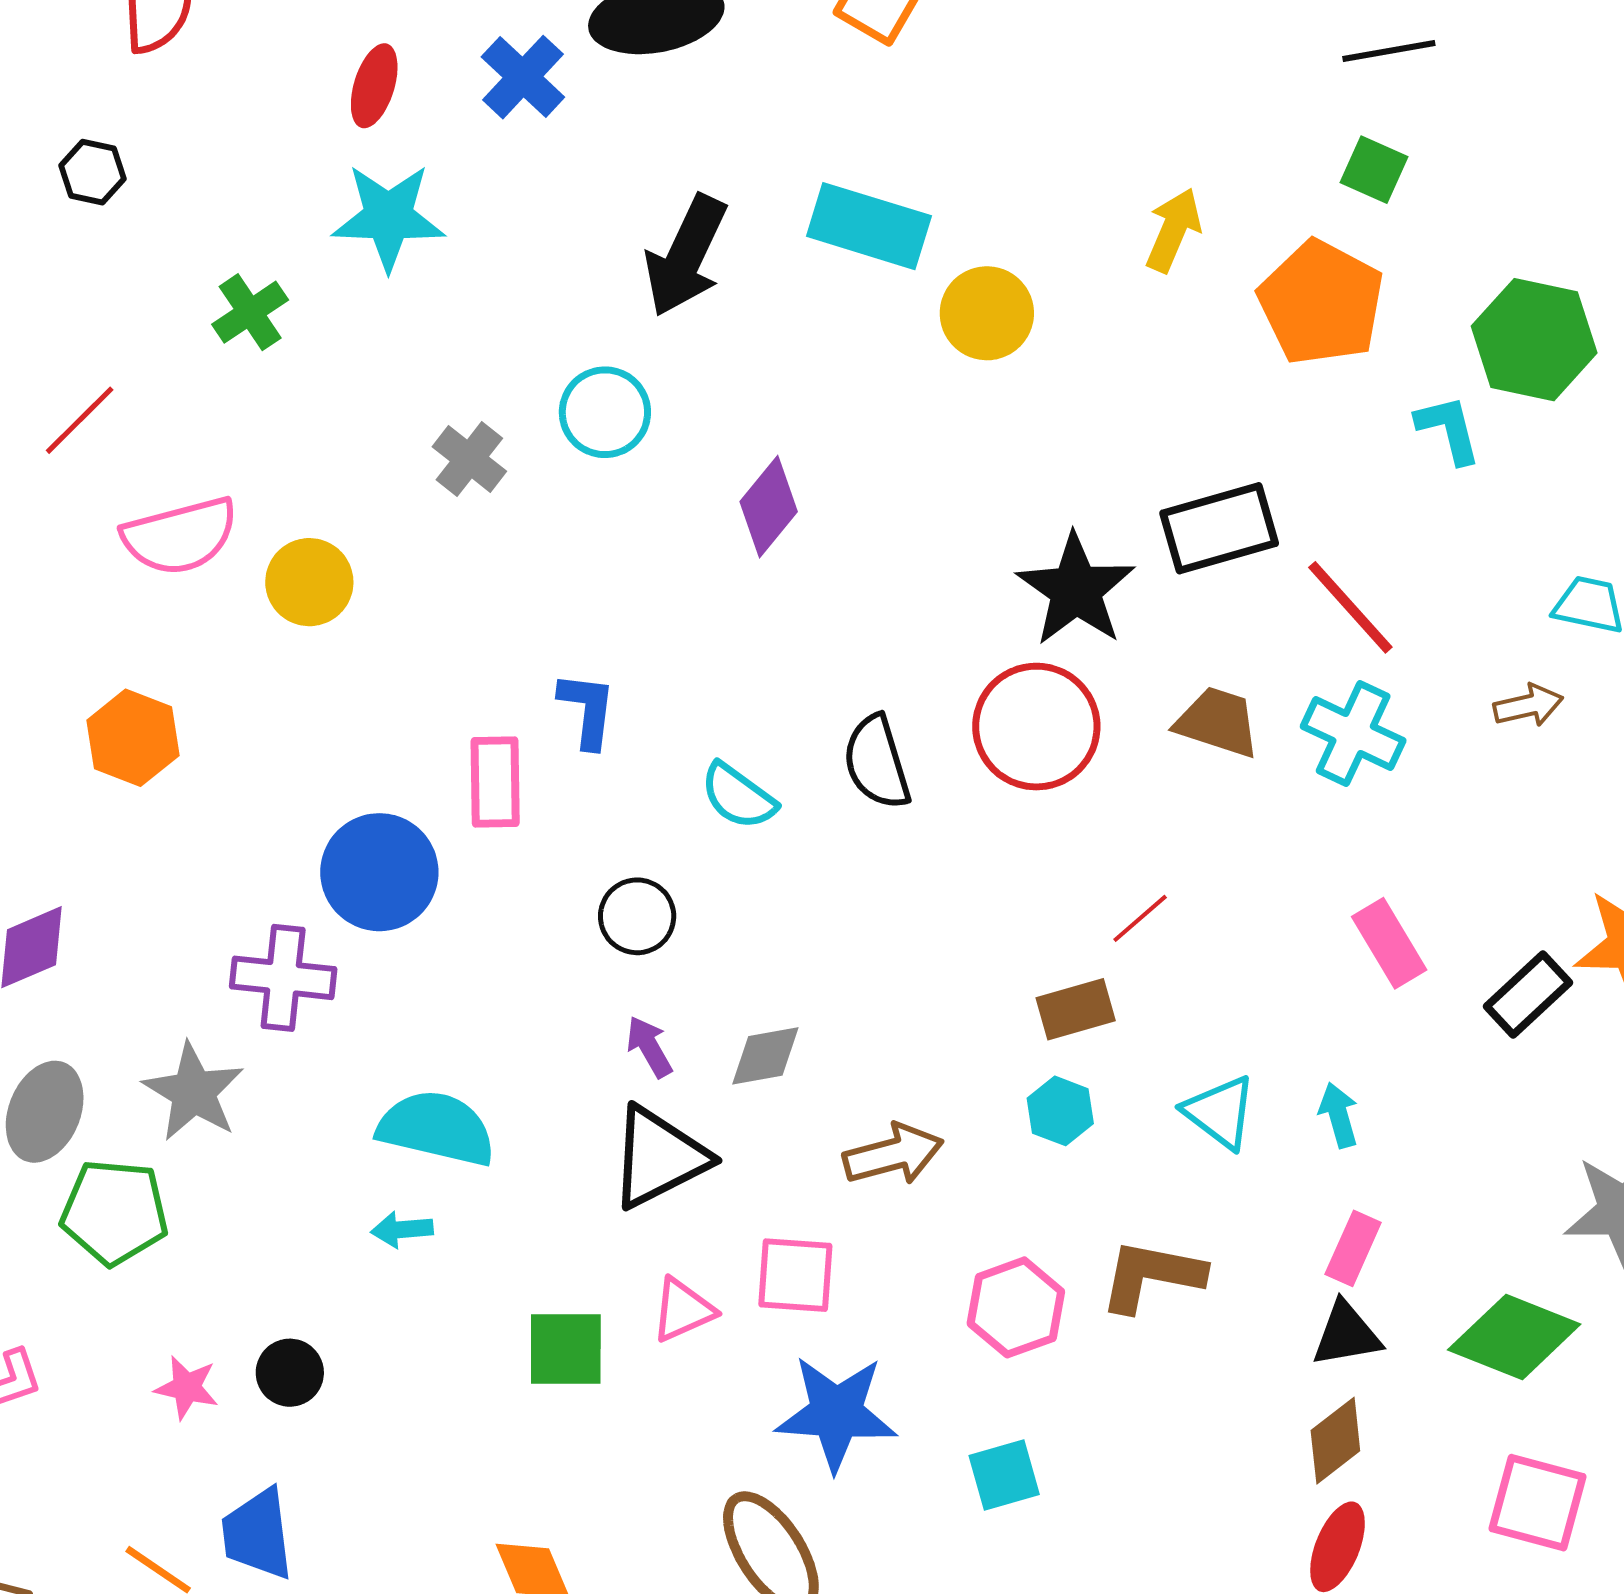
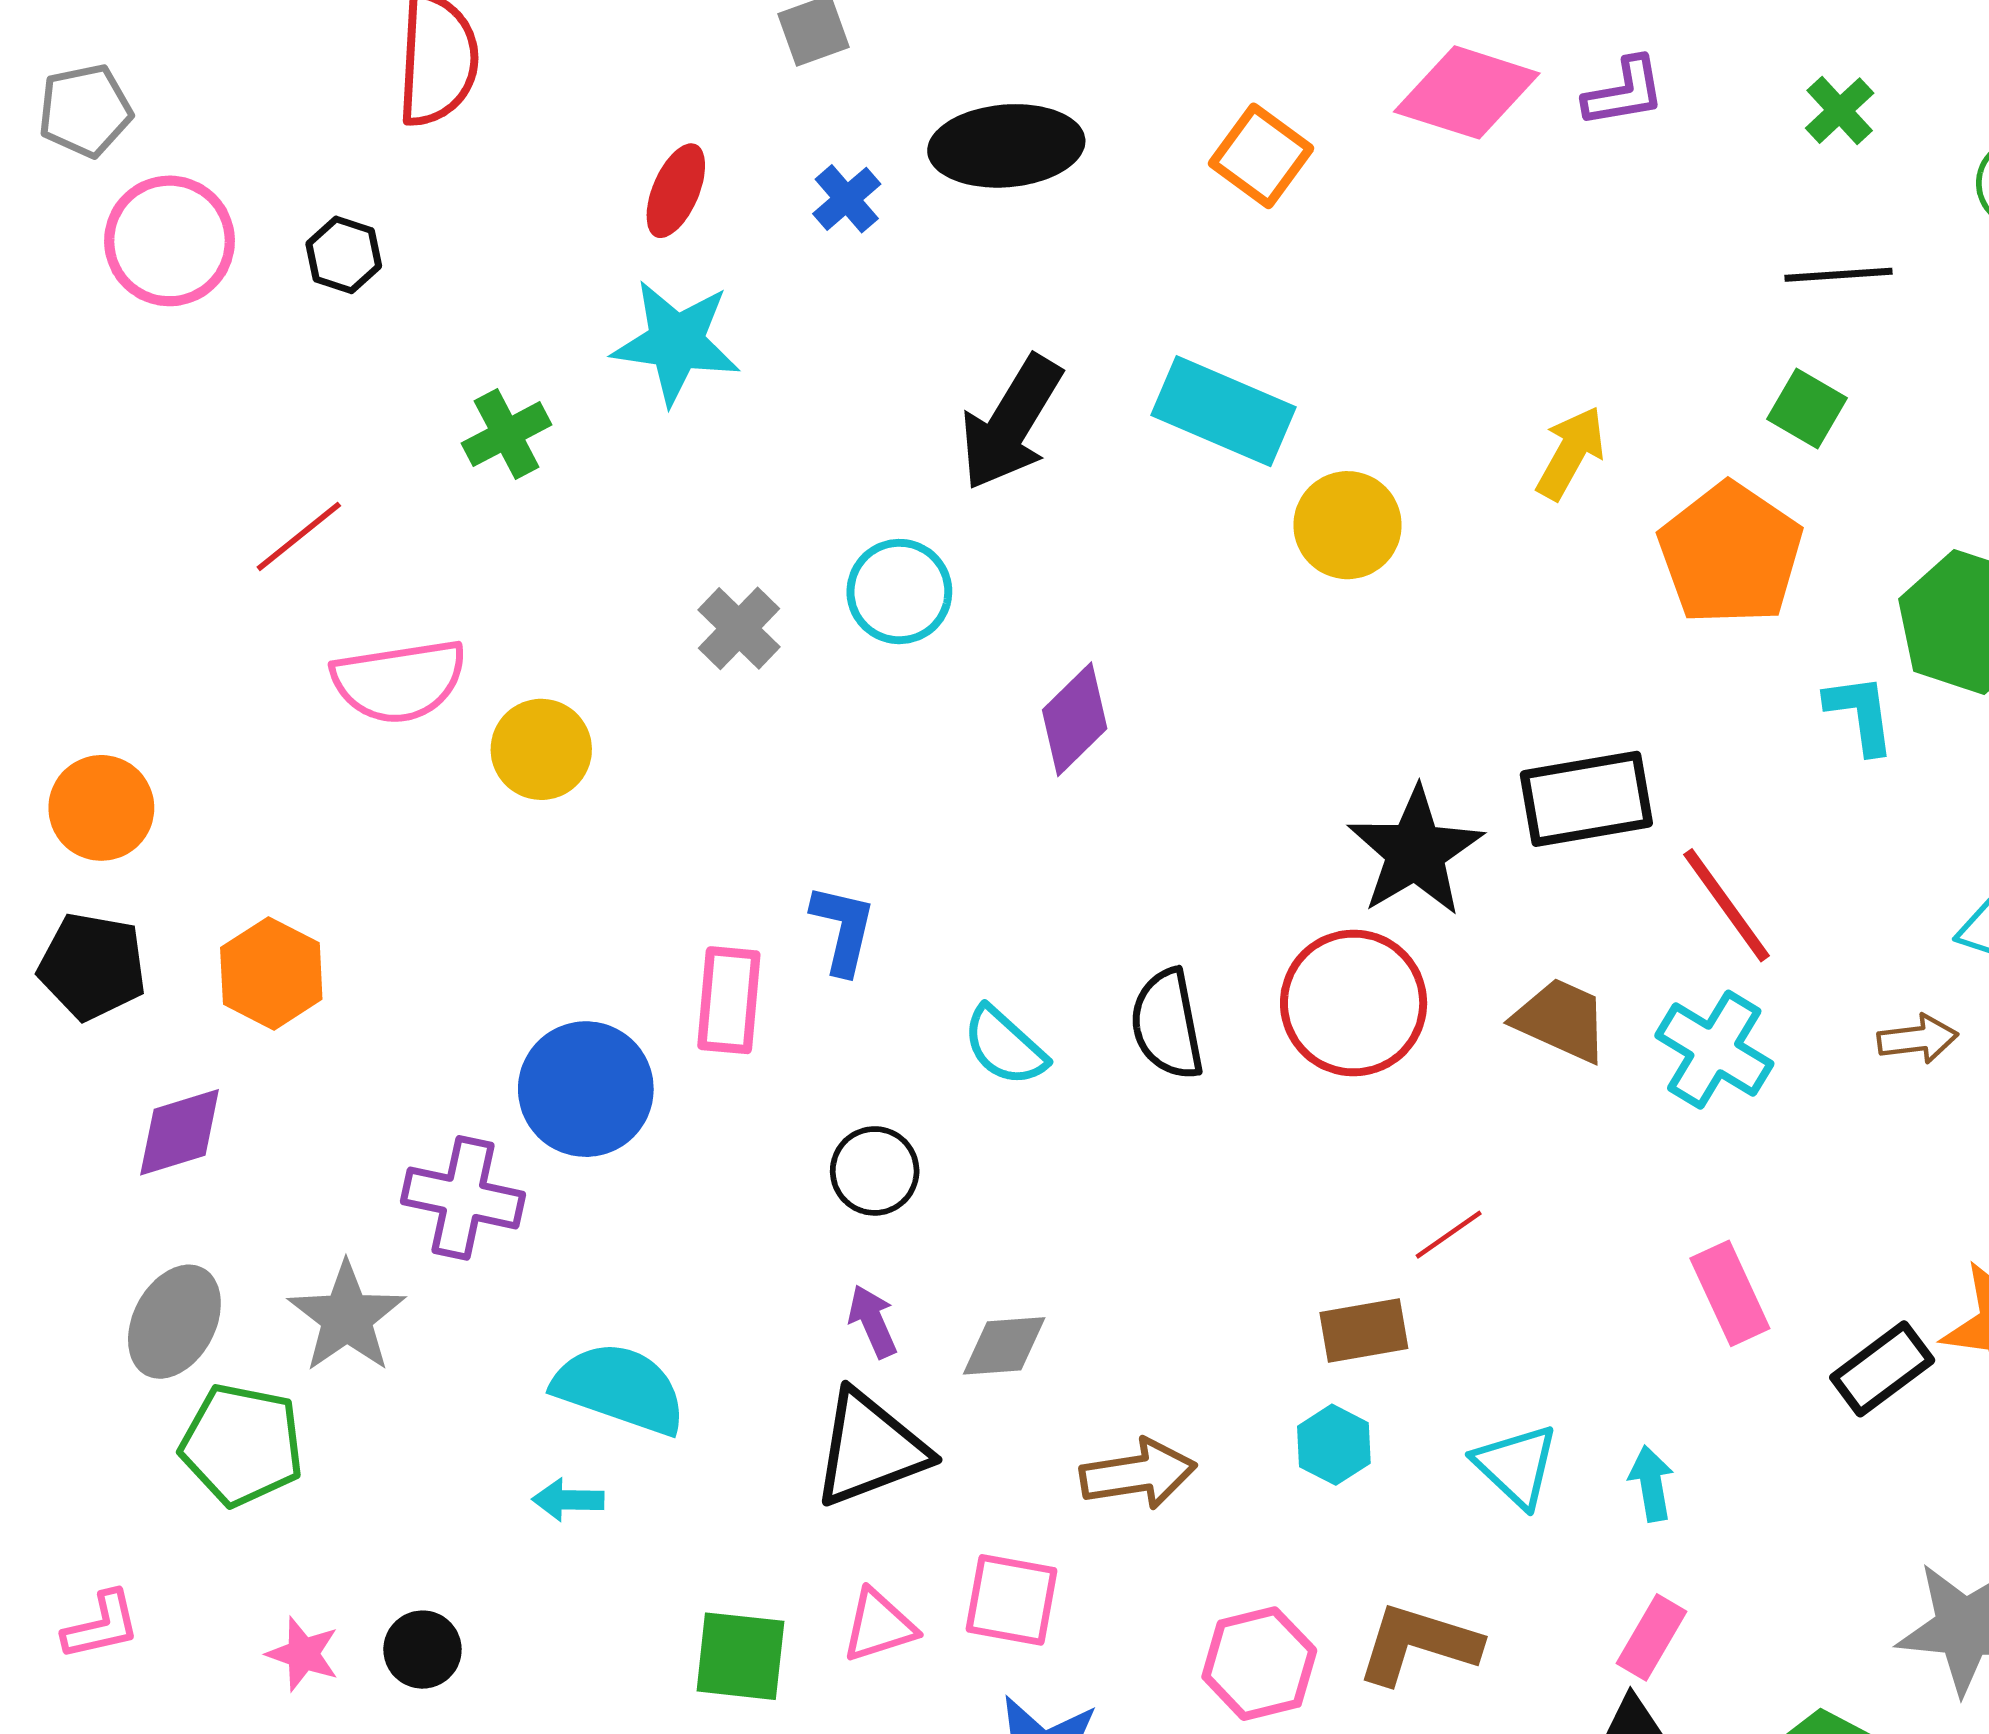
blue cross: (523, 77) -> (847, 199), size x0.7
orange hexagon: (133, 738) -> (271, 973), moved

